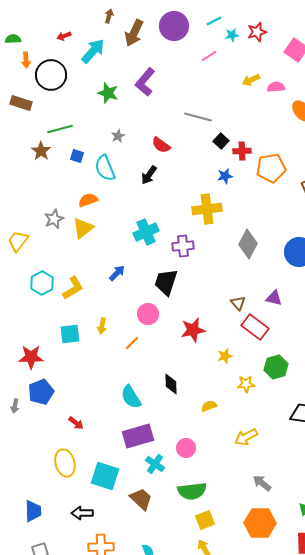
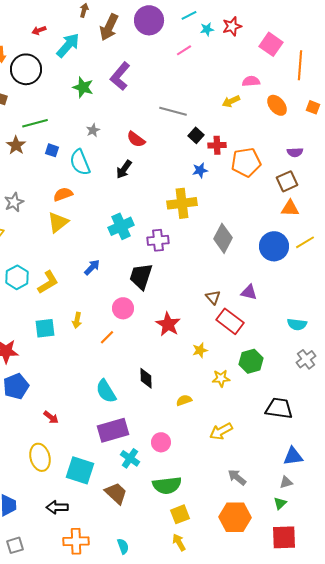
yellow arrow: (251, 80) -> (231, 101), moved
gray star: (54, 219) -> (14, 202), moved
red star: (193, 330) -> (168, 324), turned -30

